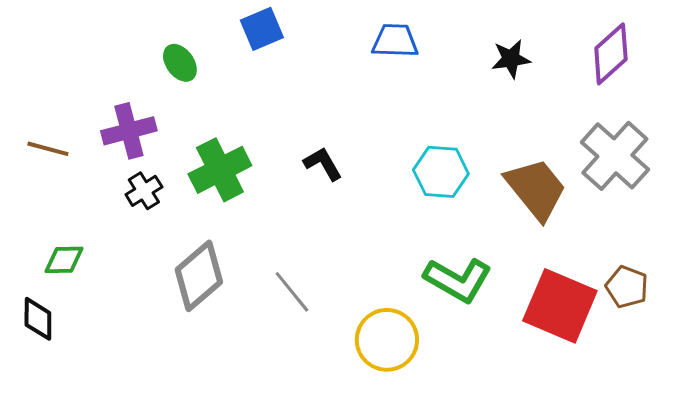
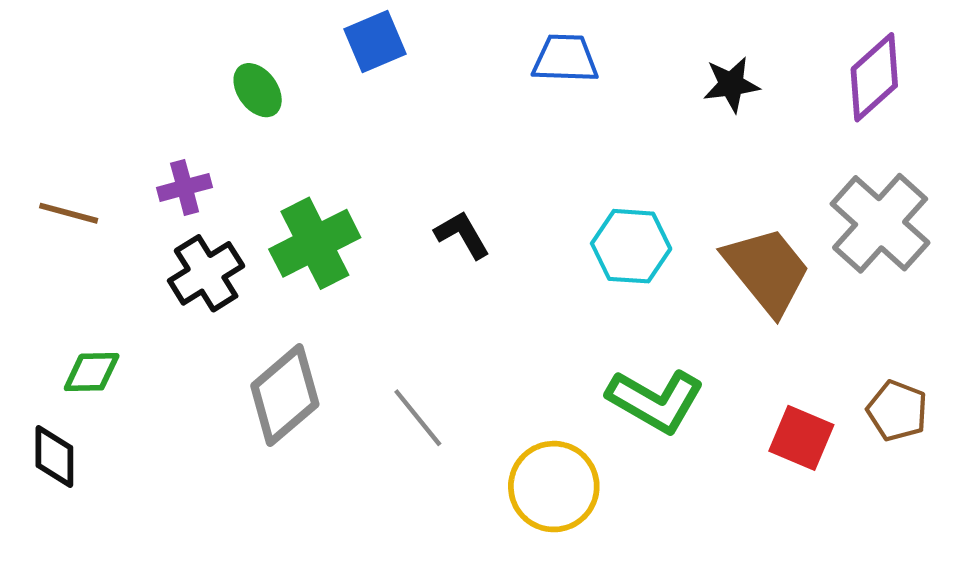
purple cross: (129, 131) -> (185, 187), size x0.7
black cross: (144, 191) -> (206, 273), size x1.4
red square: (560, 306) -> (801, 438), size x0.6

